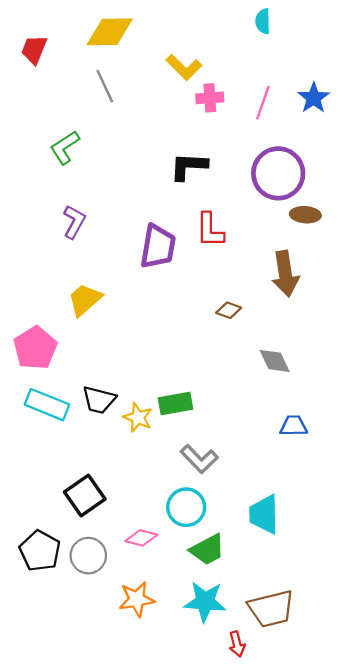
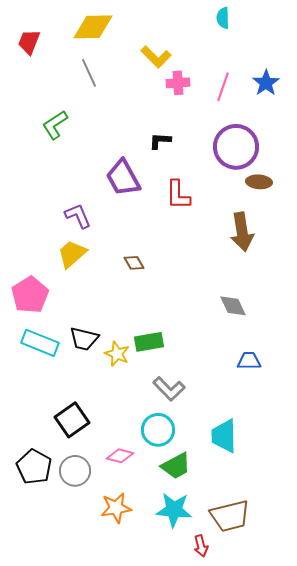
black L-shape: (189, 166) -> (160, 141), size x0.7
purple L-shape: (74, 222) -> (78, 216), moved, turned -52
purple trapezoid: (158, 247) -> (123, 178), moved, turned 141
brown diamond: (229, 310) -> (134, 263), moved, turned 40

